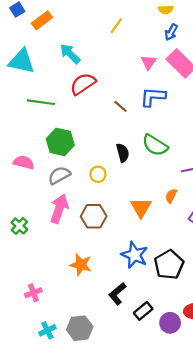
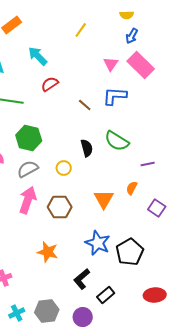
red semicircle: (83, 84) -> (50, 84), size x0.7
purple circle: (170, 323) -> (83, 317), moved

